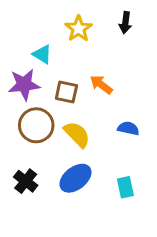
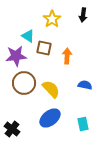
orange arrow: (101, 85) -> (67, 56), turned 56
brown square: (66, 92) -> (44, 48), moved
black cross: (26, 181) -> (12, 129), moved

